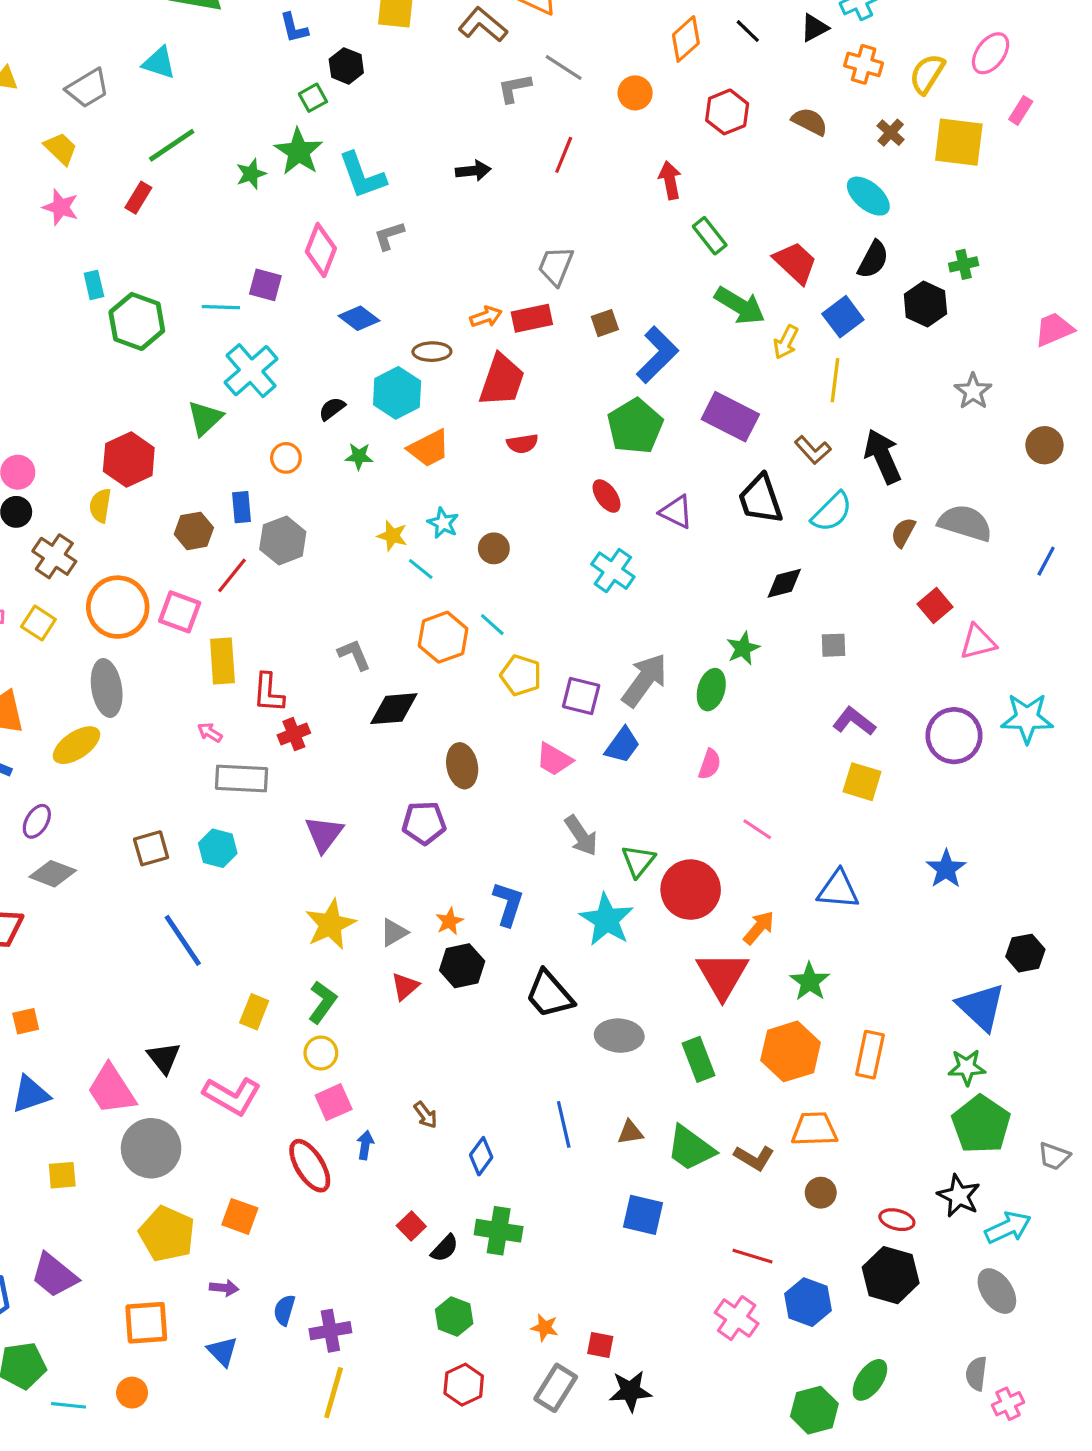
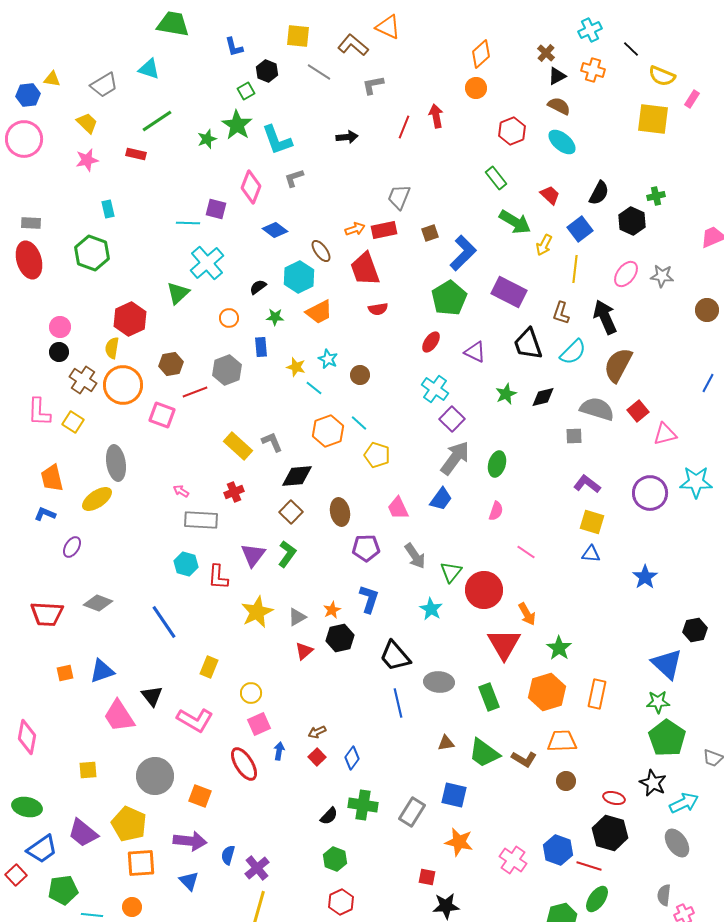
black triangle: (814, 28) -> (557, 76), moved
black line: (748, 31) -> (631, 49), moved
pink ellipse: (991, 53) -> (626, 274), moved
gray line: (564, 68) -> (319, 72), moved
yellow semicircle: (927, 74) -> (662, 76), moved, turned -100
orange circle: (635, 93) -> (476, 88), moved
red hexagon: (727, 112) -> (512, 131), moved
brown cross: (891, 133) -> (546, 53), moved
red arrow: (670, 180) -> (436, 116), moved
cyan ellipse: (868, 196) -> (562, 142), moved
red rectangle: (138, 198) -> (136, 154), turned 72
pink star: (61, 207) -> (87, 160), turned -30
red trapezoid: (795, 263) -> (550, 195), size x0.7
green hexagon: (137, 321) -> (92, 253), moved
brown ellipse: (432, 352) -> (321, 251), turned 55
red trapezoid: (502, 380) -> (365, 269), turned 141
gray star: (973, 391) -> (662, 276), turned -30
brown L-shape: (813, 450) -> (561, 313), turned 60
red ellipse: (607, 496) -> (431, 342), turned 70
blue rectangle: (242, 507) -> (261, 347), moved
gray semicircle: (965, 523) -> (597, 409), moved
brown semicircle: (903, 533) -> (618, 365), size x1.8
red line: (232, 575) -> (195, 392), turned 30
orange circle: (118, 607) -> (123, 385), moved
green star: (743, 648) -> (506, 394), moved
yellow rectangle: (222, 661) -> (238, 446), moved, turned -44
red L-shape: (268, 693) -> (218, 577), moved
purple square: (581, 696) -> (452, 419), moved, turned 30
pink trapezoid: (554, 759) -> (398, 508), turned 35
purple pentagon: (424, 823) -> (366, 548), moved
brown square: (151, 848) -> (291, 512), moved, turned -30
gray diamond: (53, 874) -> (98, 603), moved
blue triangle: (838, 890) -> (591, 554), moved, size x0.7
cyan star: (607, 920) -> (431, 609), size x0.7
orange arrow: (759, 928) -> (527, 614), turned 110
green L-shape: (322, 1002) -> (287, 554), moved
blue triangle: (30, 1094) -> (102, 671), moved
brown arrow: (426, 1115) -> (317, 732), turned 102
blue line: (564, 1124) -> (398, 703), moved
gray circle: (151, 1148) -> (155, 776), moved
red square: (411, 1226) -> (317, 757), moved
yellow pentagon: (167, 1234) -> (129, 824), moved
red line: (753, 1256) -> (589, 866), moved
purple arrow: (224, 1288) -> (190, 841), size x1.8
orange star: (545, 1328) -> (459, 842), moved, size x1.6
purple cross: (330, 1331) -> (257, 868), turned -30
gray rectangle: (556, 1388) -> (412, 812), moved

